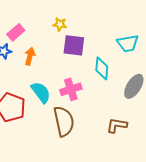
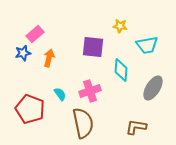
yellow star: (60, 24) -> (120, 26), moved
cyan semicircle: (41, 92) -> (60, 94), size x0.6

